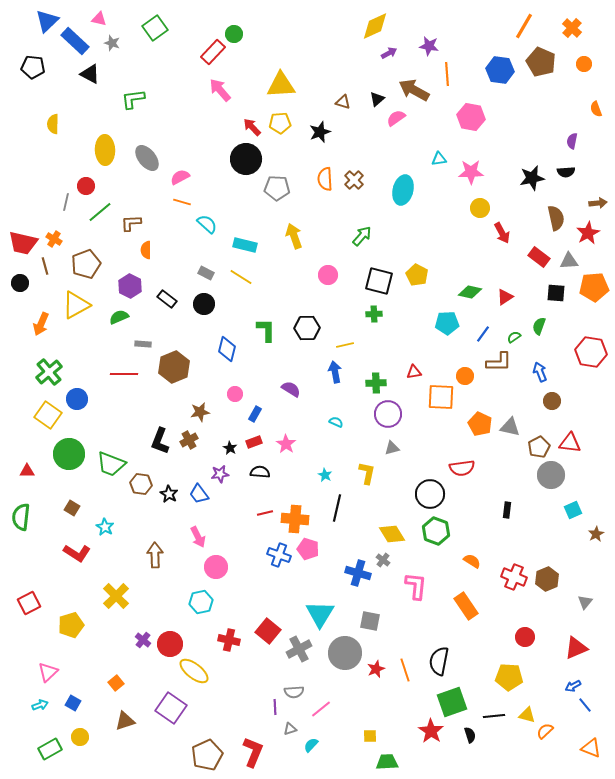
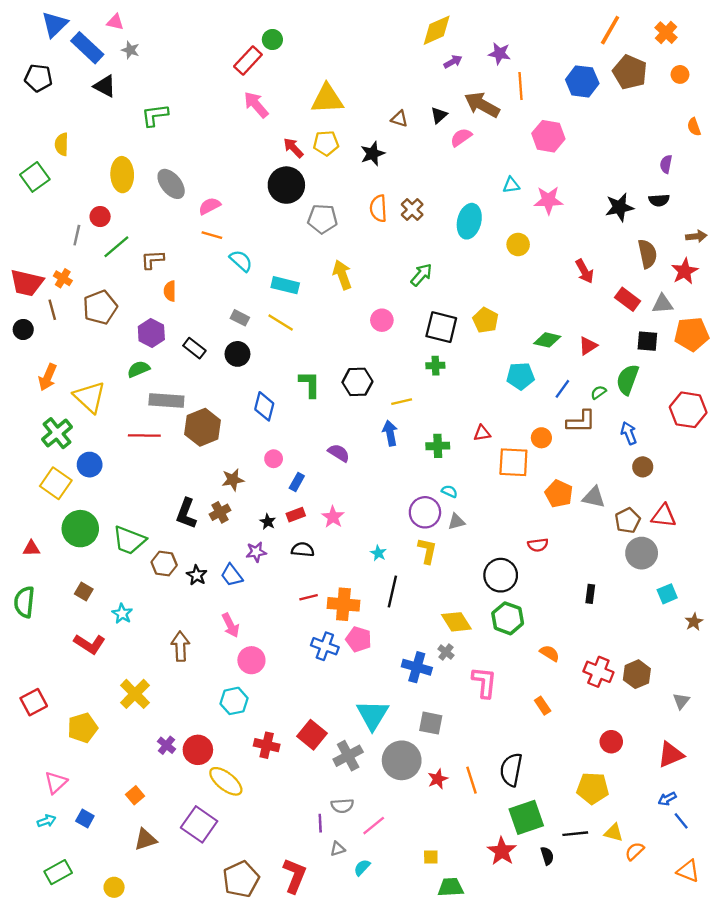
green square: (155, 28) -> (35, 177), moved
yellow circle: (480, 208) -> (518, 244), moved
yellow triangle: (76, 305) -> (90, 397), moved, turned -48
green semicircle: (539, 326) -> (628, 380), size x1.5
gray rectangle: (143, 344) -> (166, 401), size x1.8
purple circle: (388, 414) -> (425, 512), moved
cyan semicircle: (336, 422) -> (449, 491), moved
red semicircle: (462, 468) -> (538, 545), size x0.7
orange rectangle: (466, 606) -> (543, 706), size x0.6
yellow circle: (80, 737) -> (114, 887), moved

